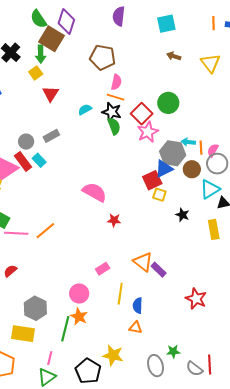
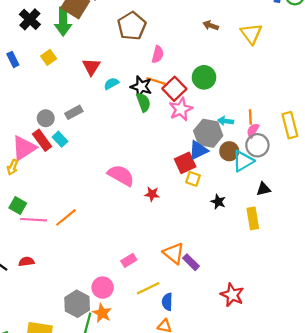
green arrow: (41, 54) -> (63, 22), size x1.4
brown pentagon: (103, 57) -> (132, 26), turned 30
yellow square: (36, 73) -> (49, 57), moved
pink semicircle: (116, 82) -> (158, 54), moved
red triangle: (51, 94) -> (91, 67), moved
orange line: (116, 97) -> (156, 81), moved
orange line: (201, 148) -> (250, 117), moved
cyan triangle: (210, 189) -> (243, 161), moved
red star: (114, 220) -> (152, 194), moved
red semicircle: (10, 271) -> (26, 262), turned 32
yellow line: (120, 294) -> (148, 288), turned 55
gray hexagon: (35, 308) -> (77, 304), moved

